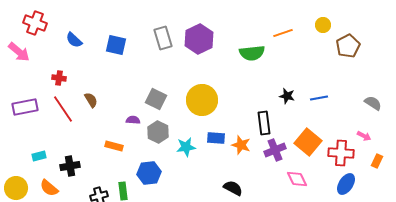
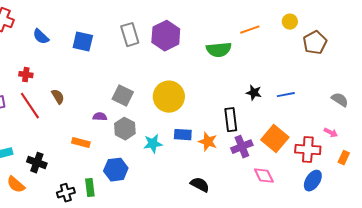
black cross: (70, 166) -> (37, 163), turned 30

